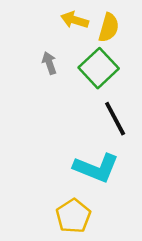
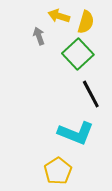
gray arrow: (49, 63) -> (39, 36), moved

